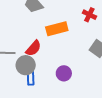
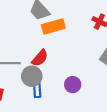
orange rectangle: (57, 29) -> (53, 26), moved

